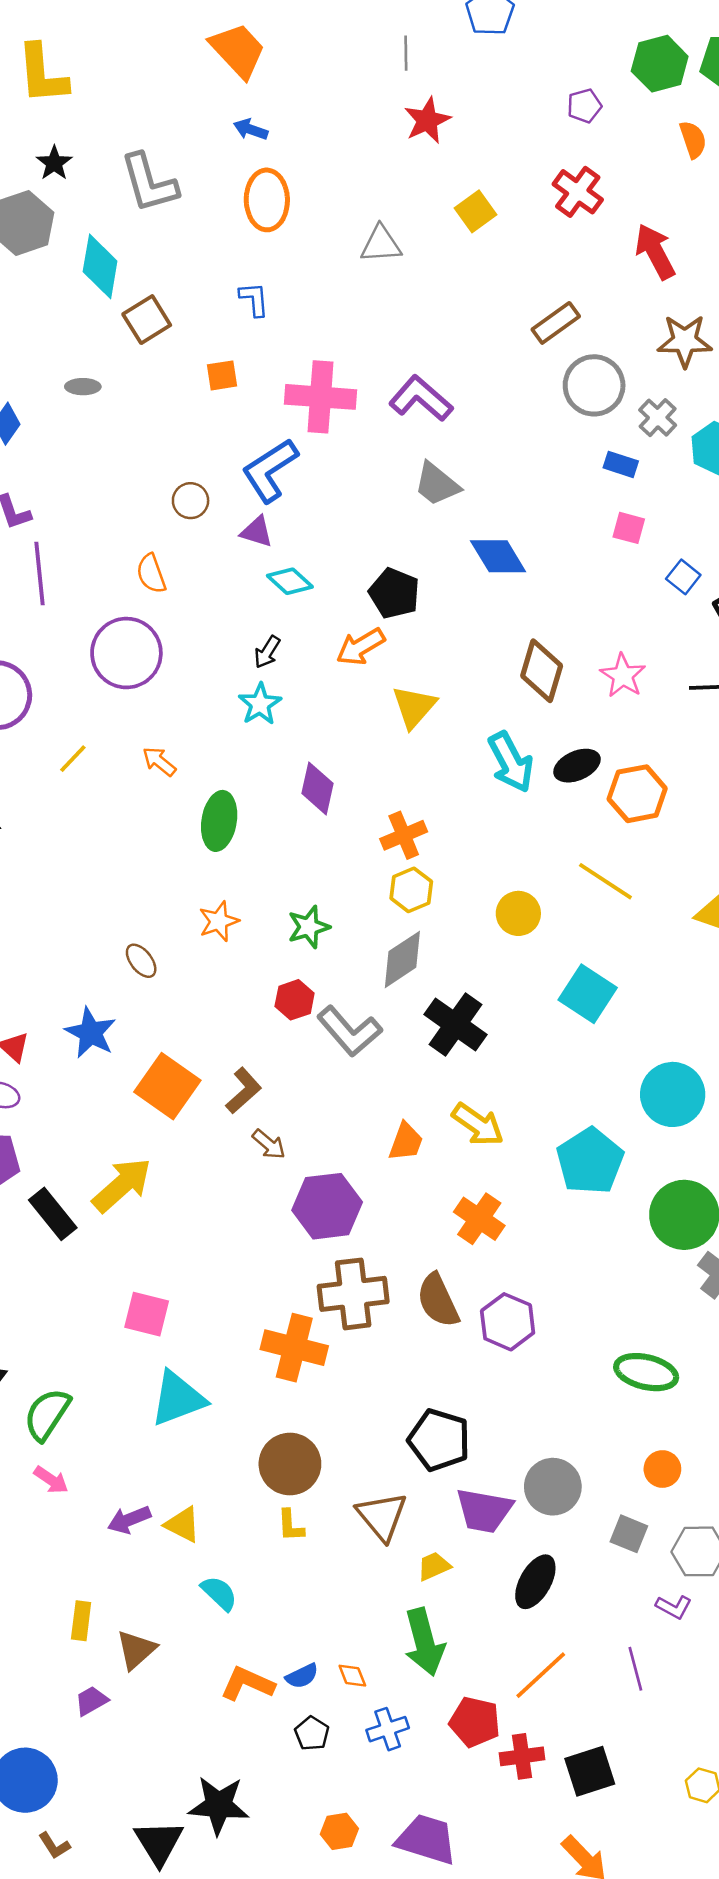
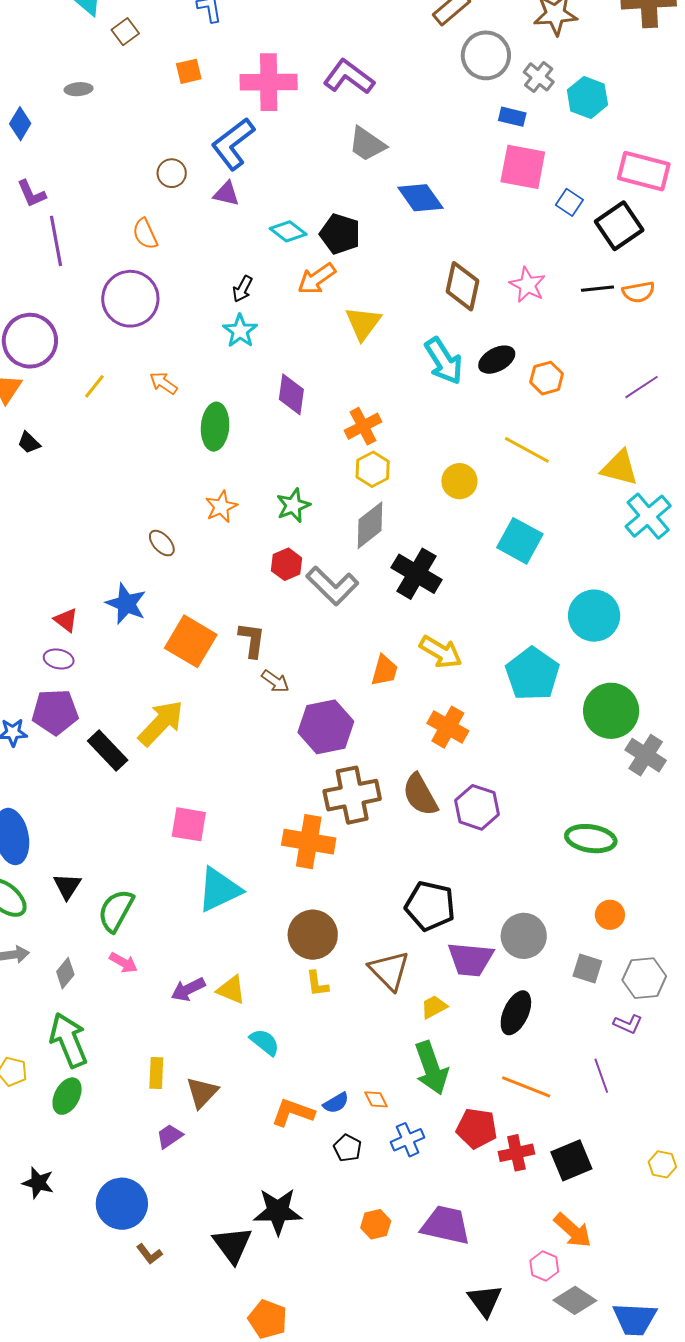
brown square: (147, 320) -> (125, 32), size x0.7
pink square: (629, 528) -> (523, 167), size x1.8
cyan diamond: (290, 581) -> (288, 231), moved
orange hexagon: (637, 794) -> (547, 378), size x0.7
brown L-shape: (244, 1091) -> (252, 640), turned -36
orange line: (541, 1675) -> (526, 1087), turned 69

